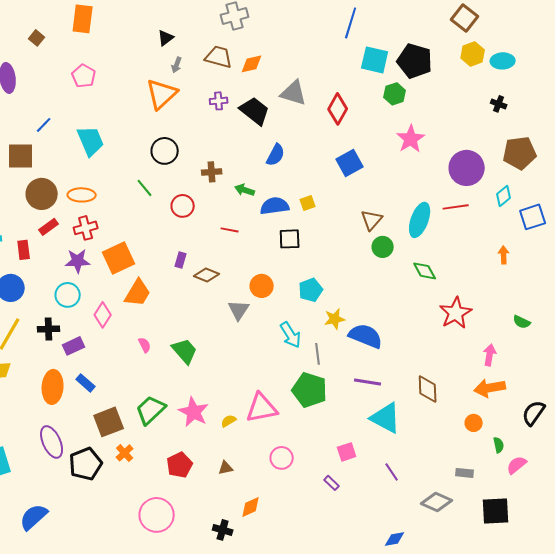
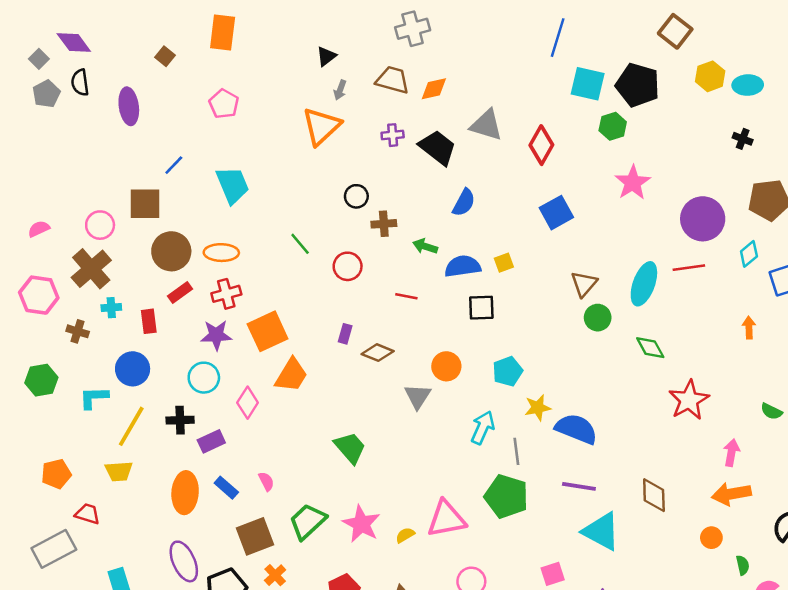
brown square: (465, 18) -> (675, 31), moved
black circle: (165, 151) -> (356, 196), moved, size x0.7
cyan arrow: (291, 335) -> (483, 428), turned -124
pink semicircle: (145, 345) -> (266, 481), moved

